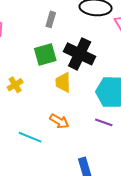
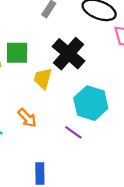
green square: (45, 54) -> (17, 53), moved

